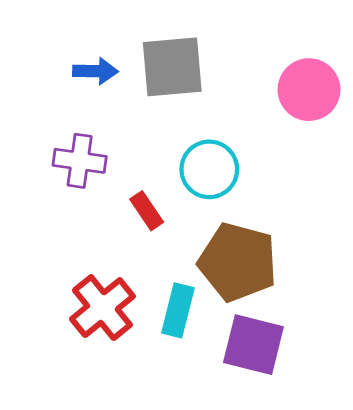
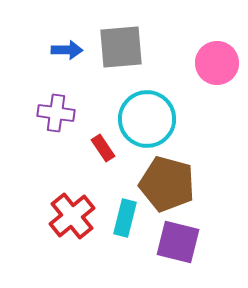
cyan circle: (209, 169) -> (147, 119), size x1.4

